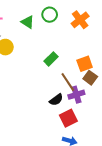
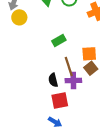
black semicircle: (56, 100) -> (53, 80), turned 96

